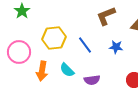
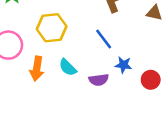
blue line: (85, 45) -> (104, 39), moved
blue star: (116, 47) -> (123, 65), moved

